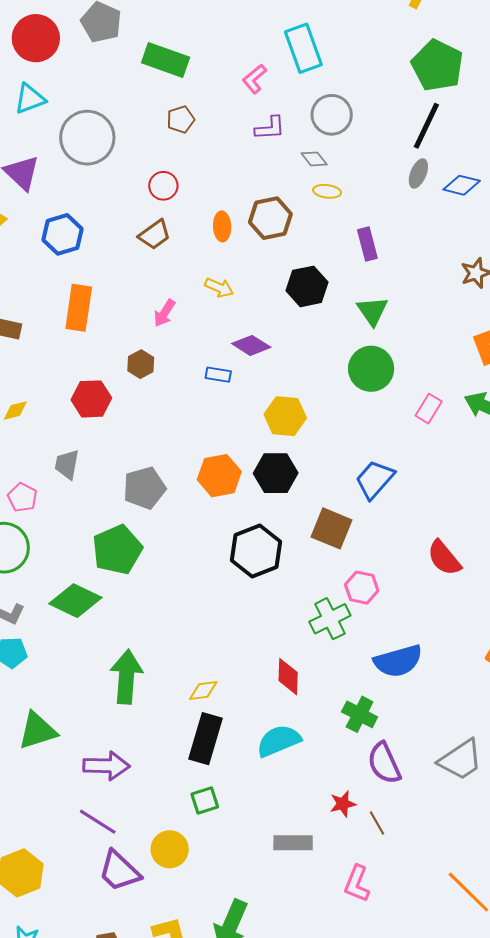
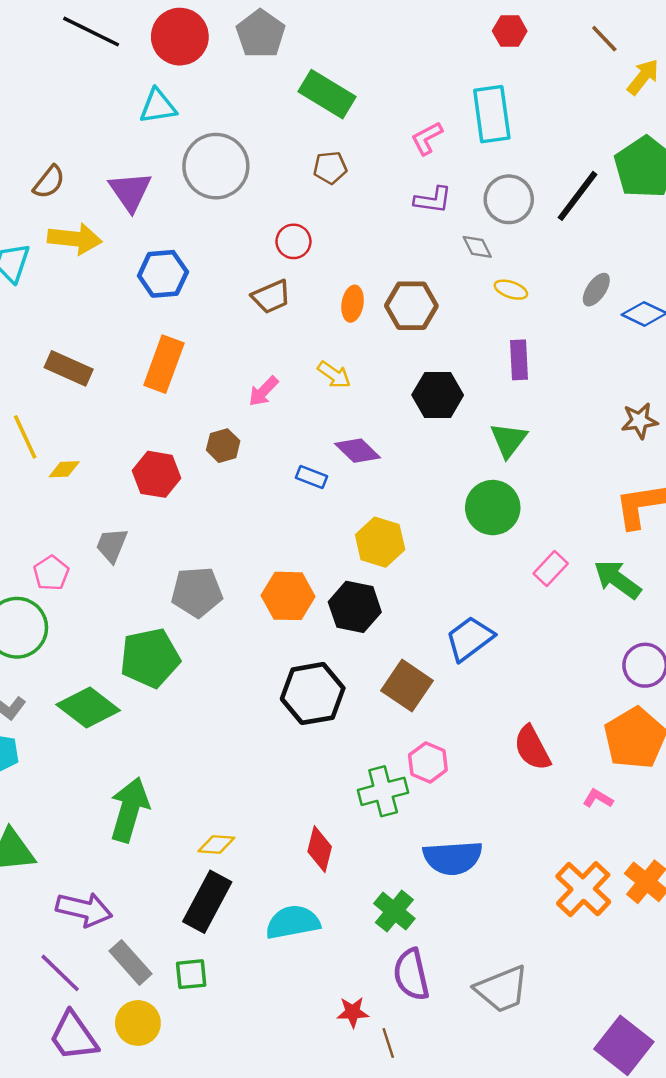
black line: (426, 126) -> (577, 196), moved
yellow ellipse: (327, 191) -> (511, 290), moved
gray rectangle: (293, 843) -> (130, 962), moved, turned 36

